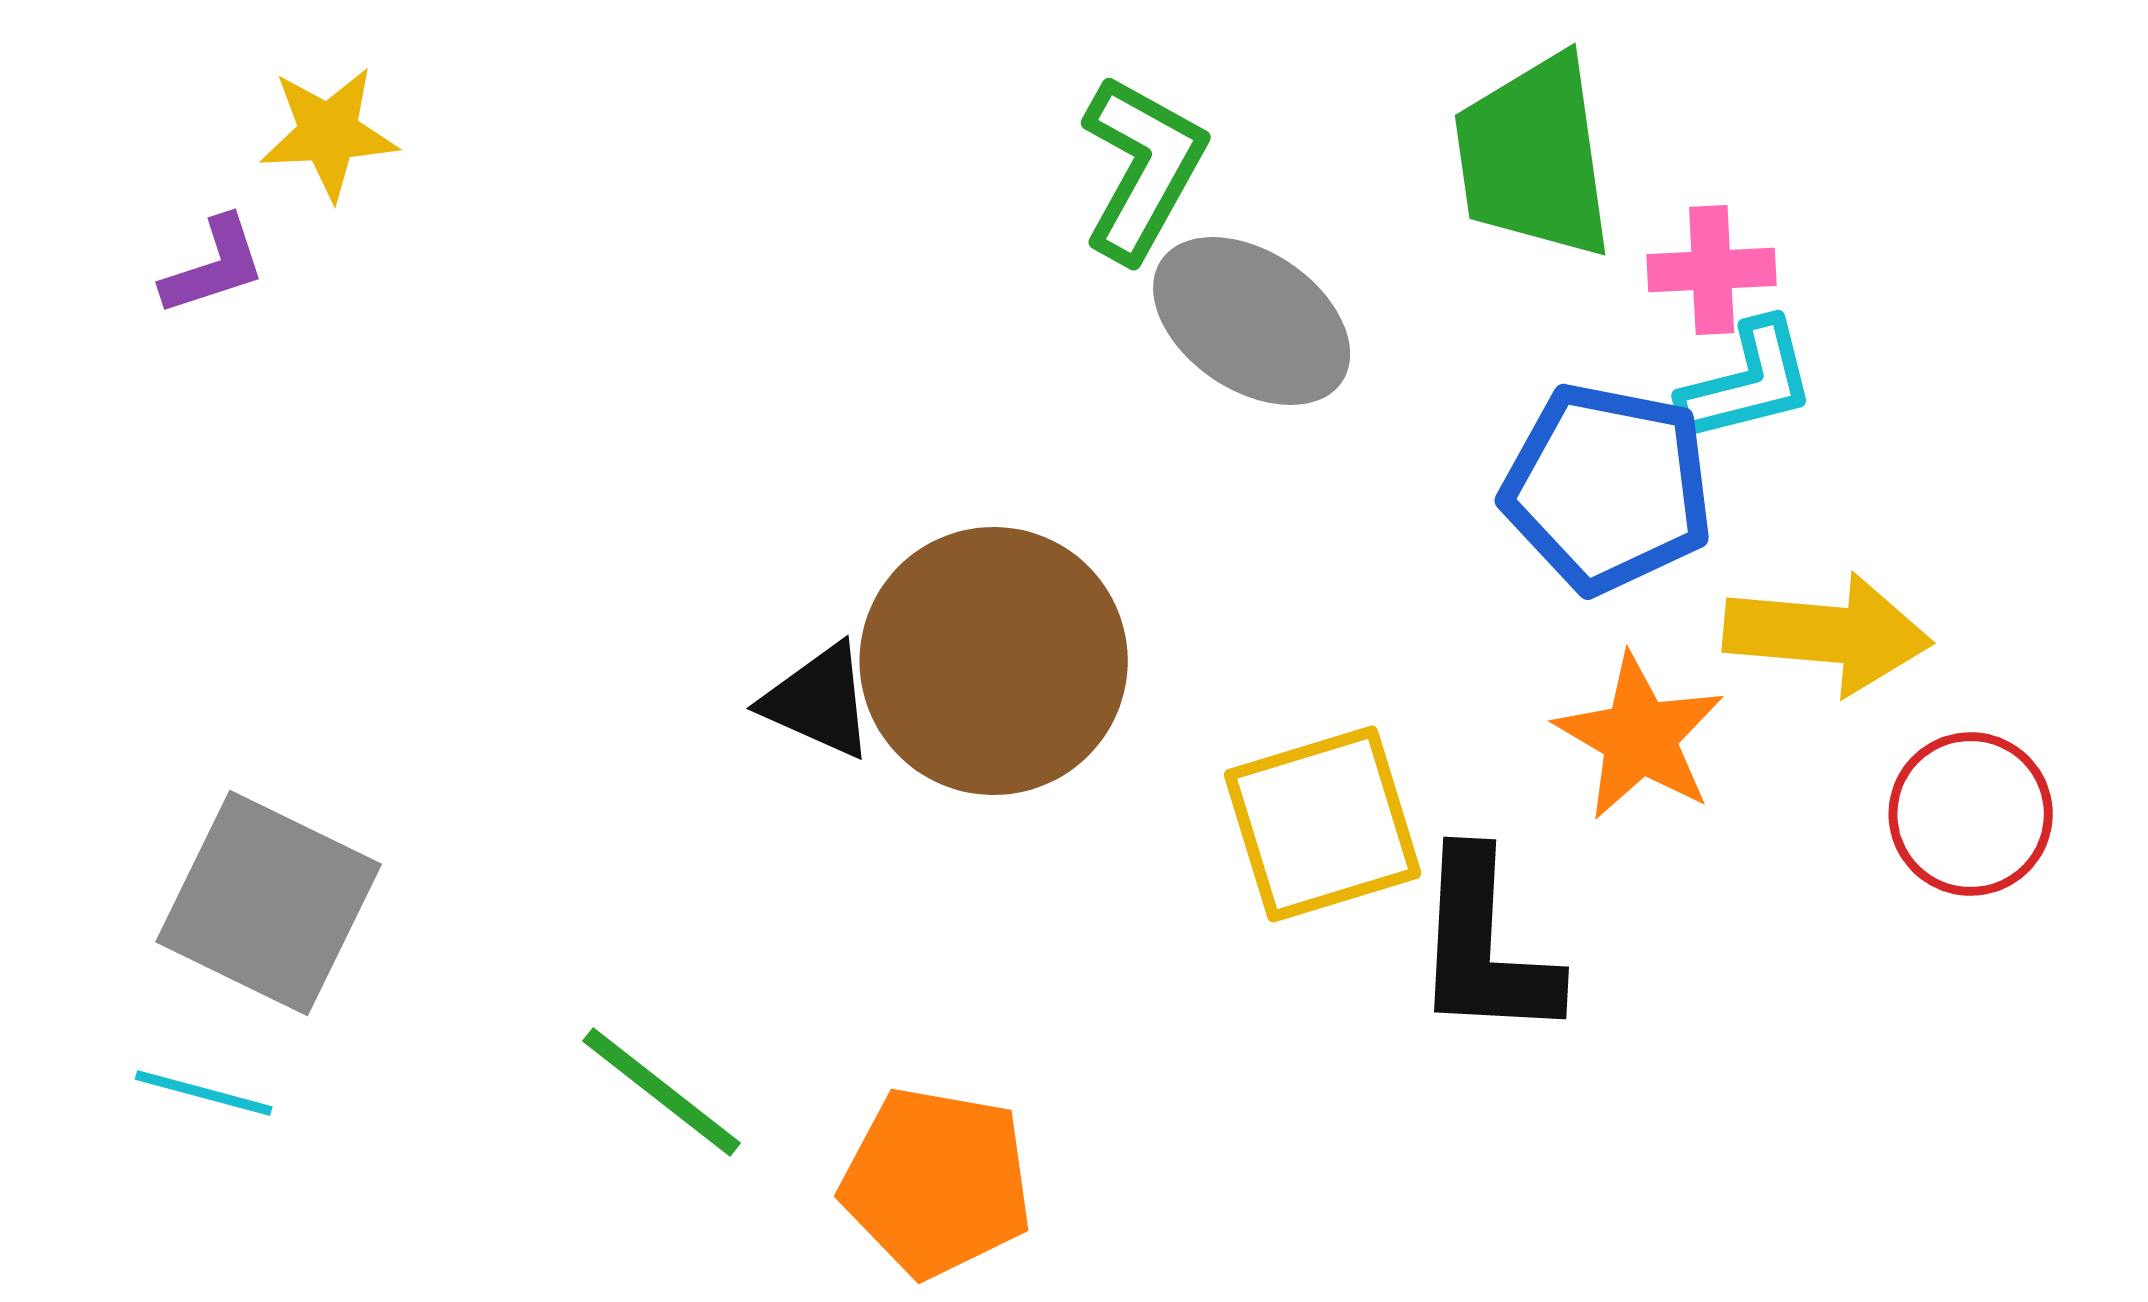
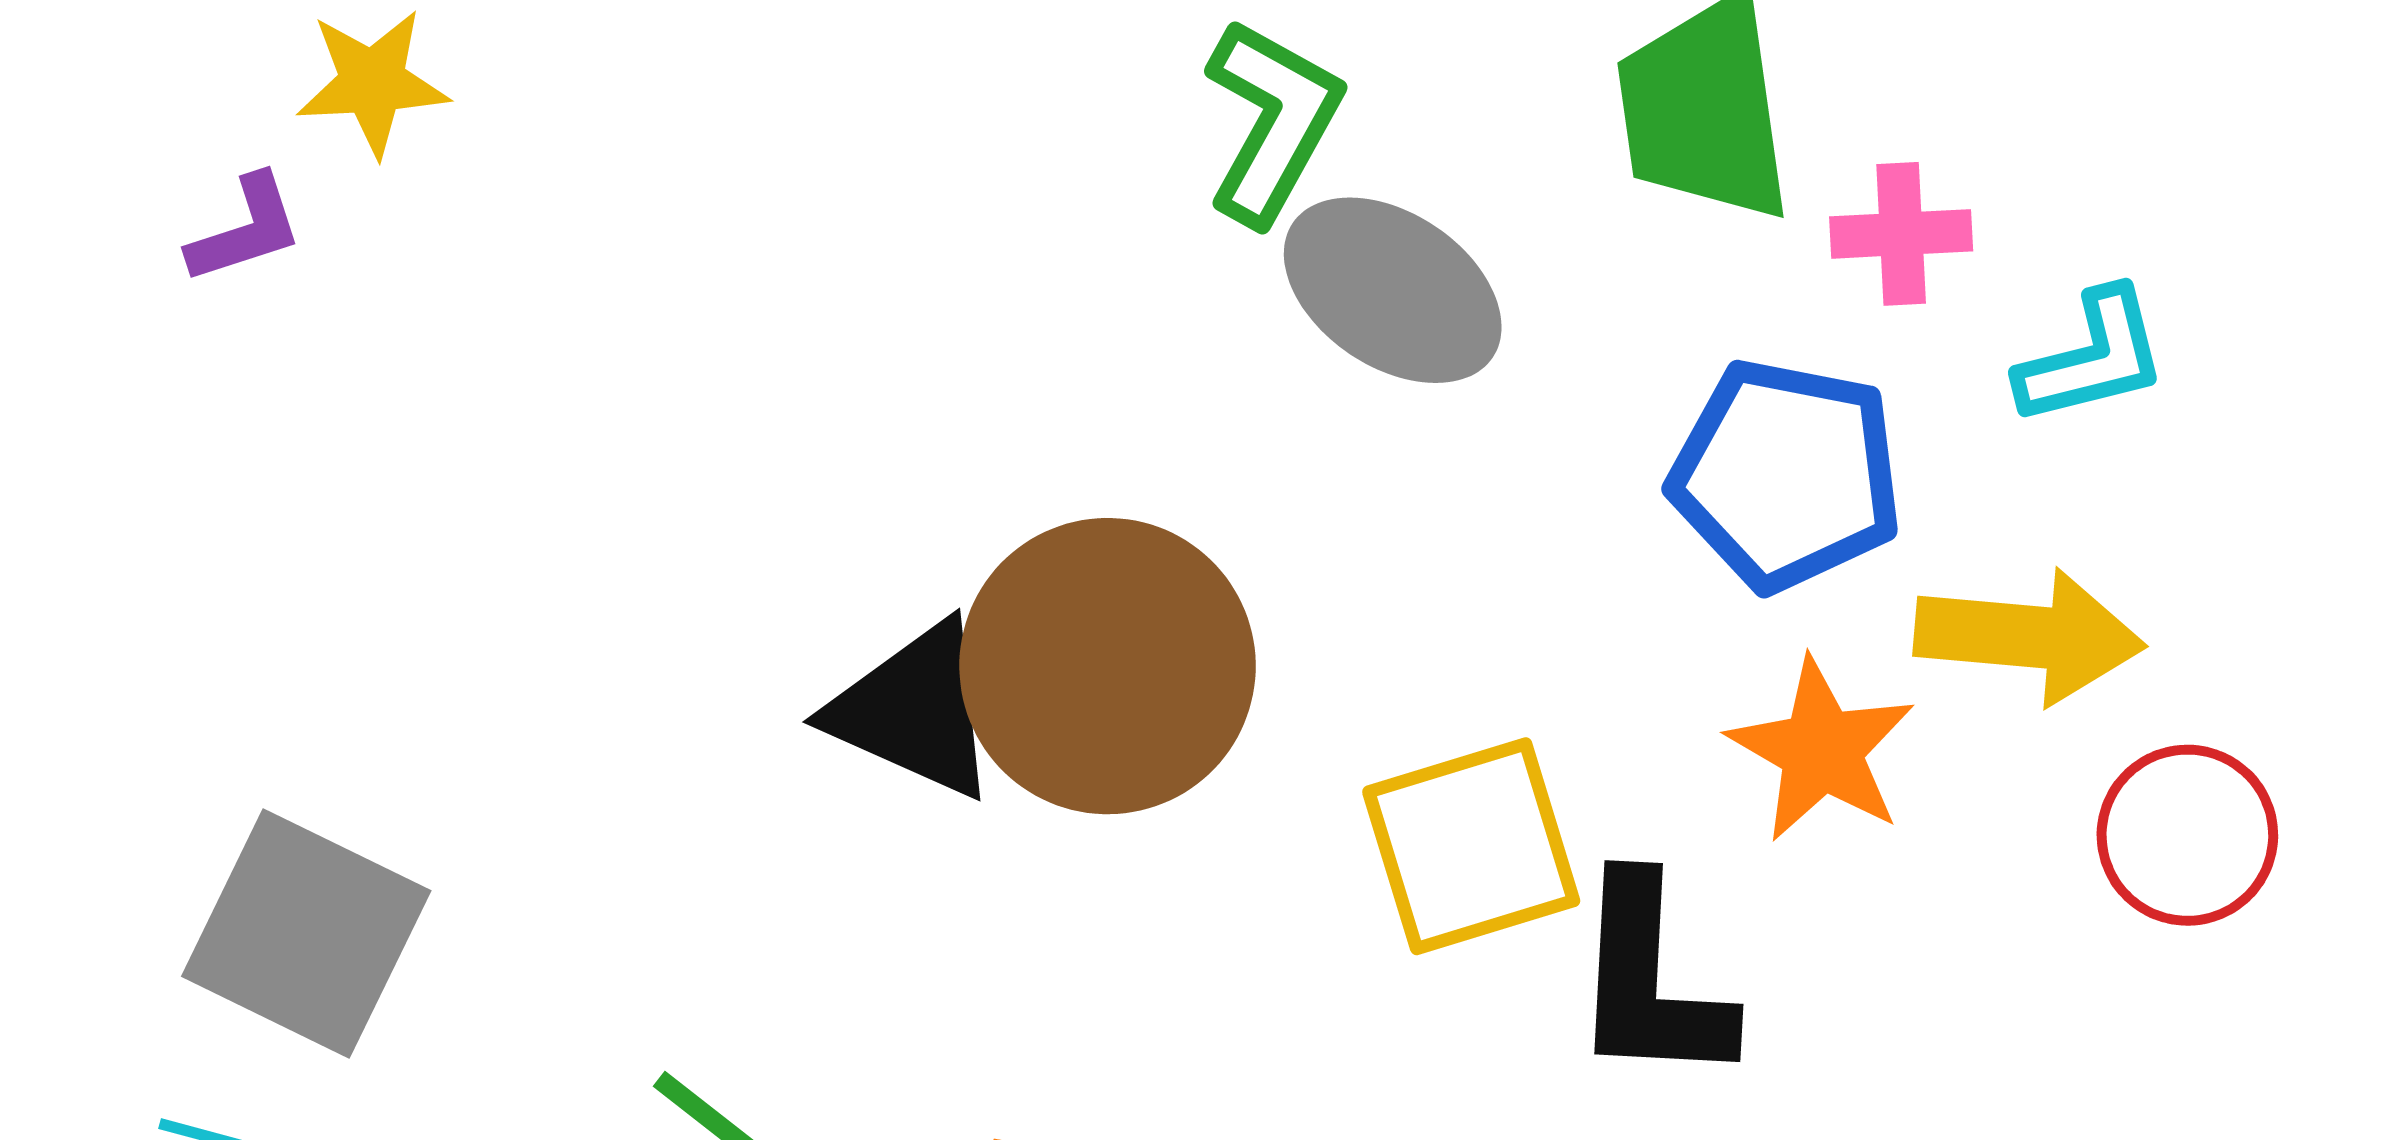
cyan L-shape: (1748, 382) -> (2092, 358), moved
black triangle: (819, 701) -> (914, 710), size x1.4

